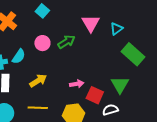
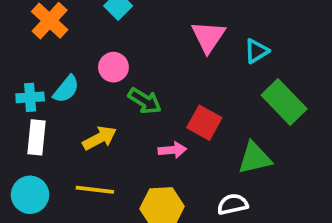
green arrow: (66, 42) -> (145, 101), moved, turned 60
green triangle: (120, 85) -> (255, 158), turned 42
red square: (95, 95) -> (204, 123), moved

